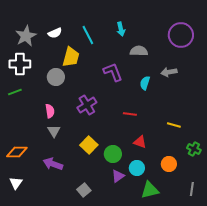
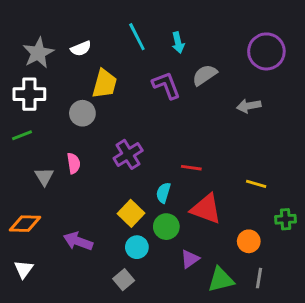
cyan line: (88, 35) -> (137, 37), moved
gray semicircle: (139, 51) -> (205, 75), turned -36
purple L-shape: (113, 72) -> (166, 85), moved
cyan semicircle: (145, 83) -> (163, 193), moved
gray triangle: (54, 131) -> (44, 177), moved
red triangle: (140, 142) -> (206, 209), size x1.6
green cross: (194, 149) -> (286, 219), turned -32
cyan circle: (137, 168) -> (137, 247), moved
purple triangle: (118, 176) -> (190, 259), moved
gray line: (192, 189) -> (259, 278), moved

